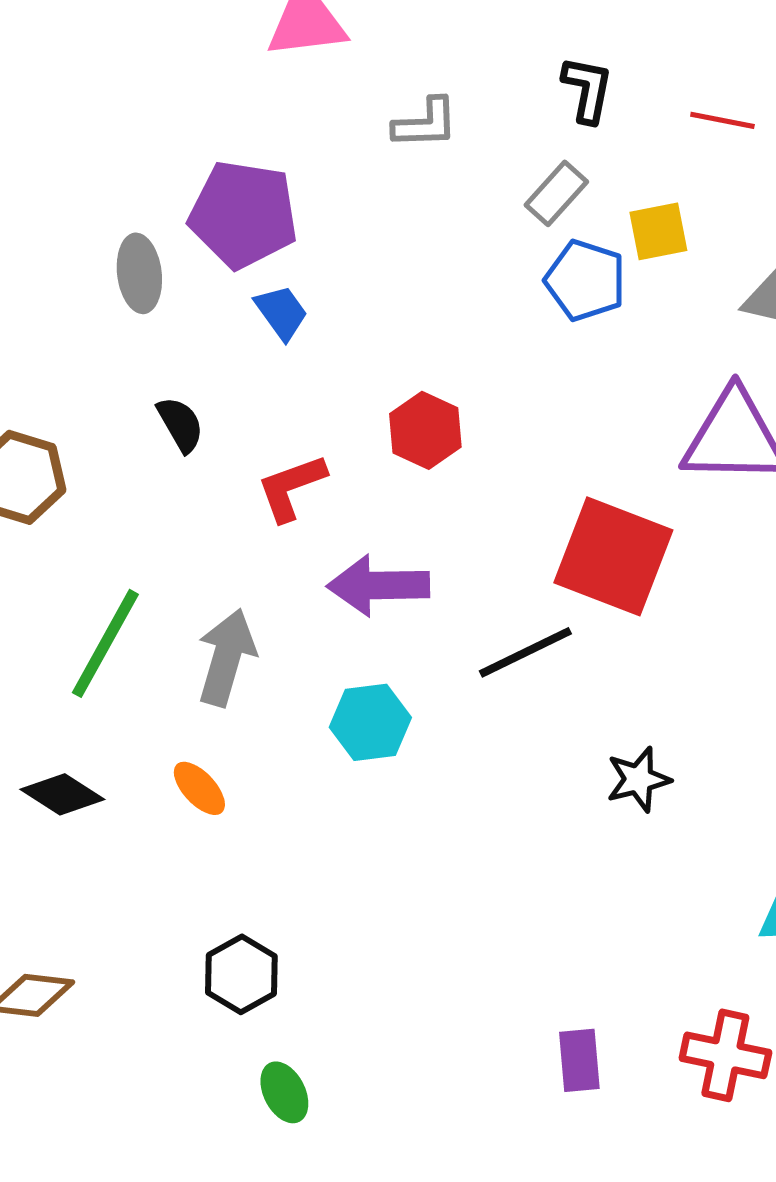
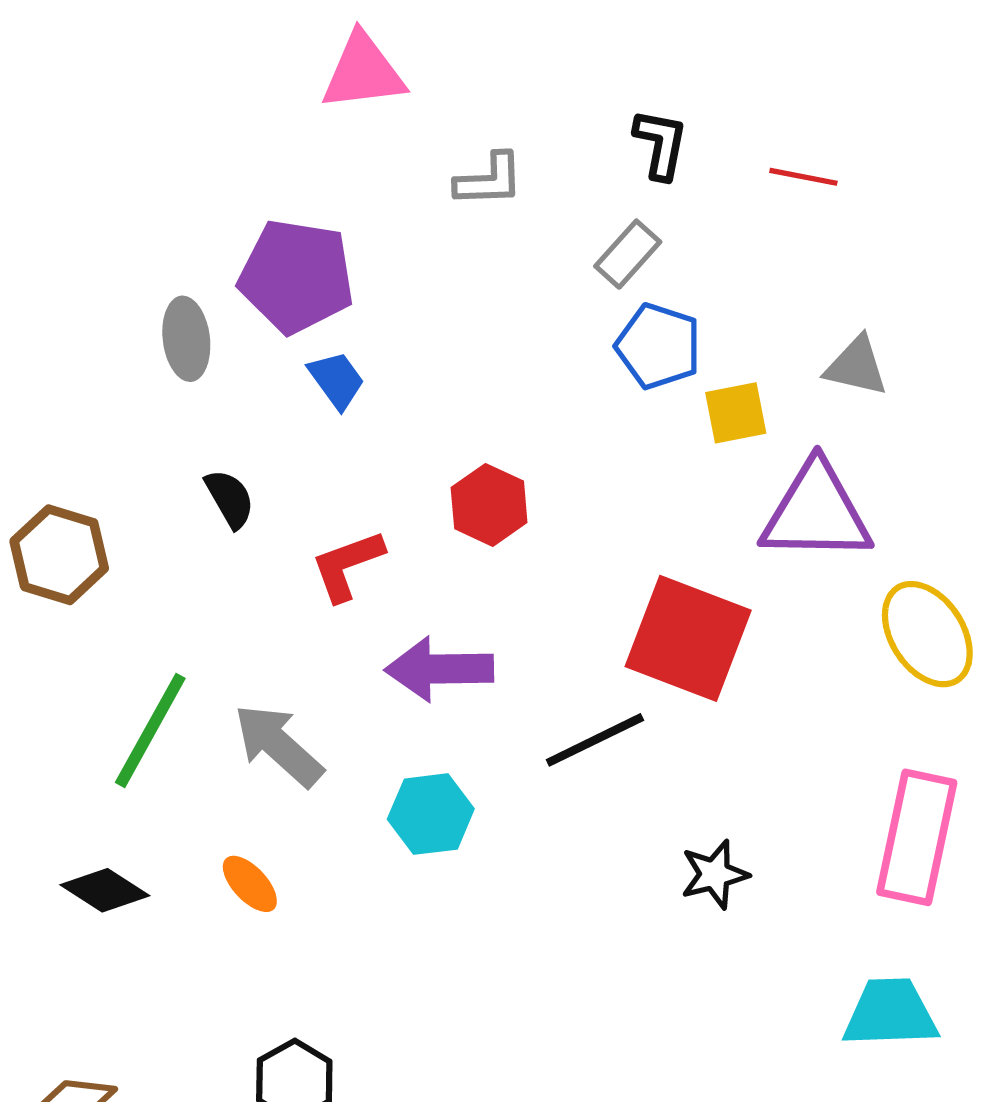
yellow square: (658, 231) -> (736, 413), moved
gray arrow: (226, 657) -> (278, 745), turned -64

